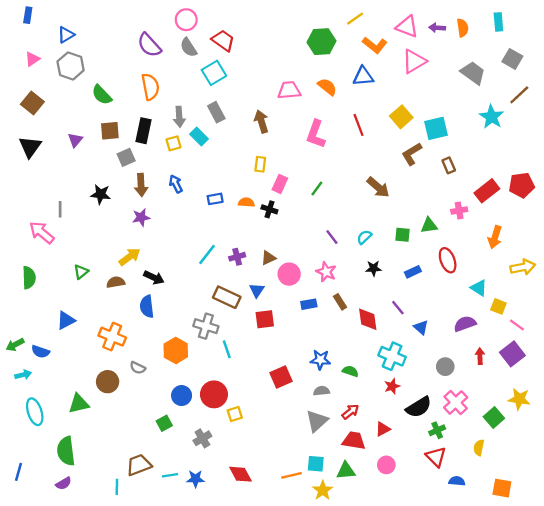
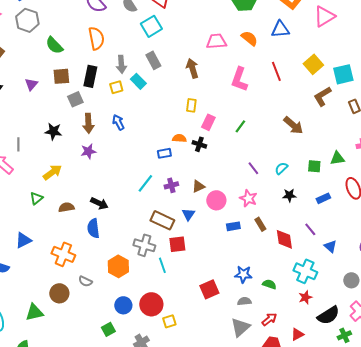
blue rectangle: (215, 199) -> (164, 153), moved
yellow arrow: (130, 257) -> (52, 172), moved
red square: (265, 319) -> (177, 244), moved

